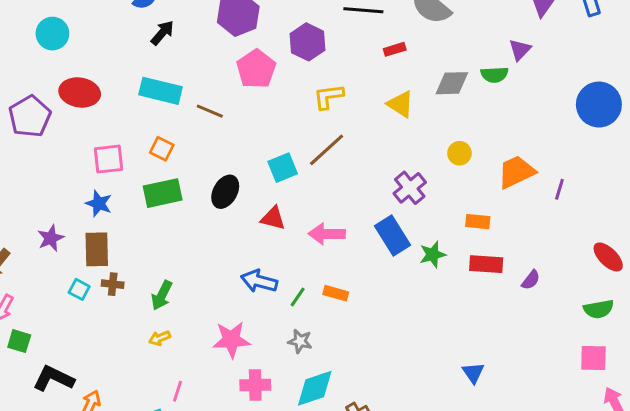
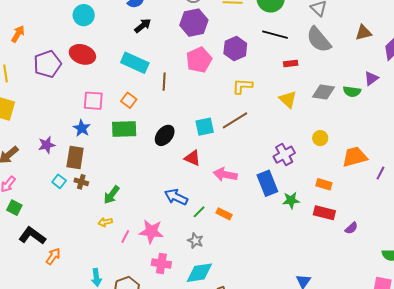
cyan circle: (52, 34) -> (84, 15), moved
brown line: (210, 111) -> (164, 82), turned 60
pink line: (177, 391) -> (125, 236), moved

